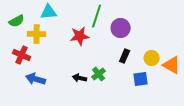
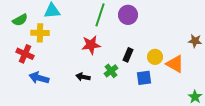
purple circle: (121, 28) -> (128, 15), moved
red star: (80, 36) -> (91, 45), moved
green cross: (99, 74) -> (111, 71), moved

